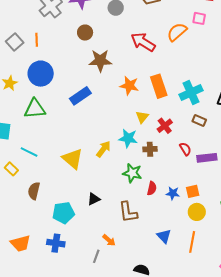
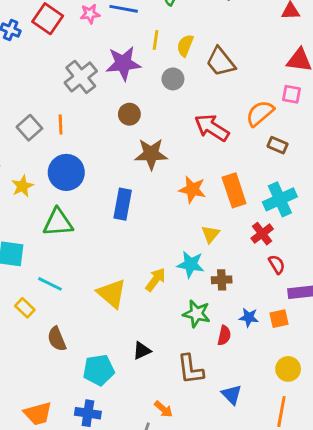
blue rectangle: (80, 96) -> (123, 204), turned -45
brown rectangle: (199, 121) -> (278, 145), moved
red cross: (165, 126) -> (262, 234), moved
red semicircle: (185, 149) -> (277, 264), moved
brown semicircle: (34, 191) -> (57, 339), turned -36
orange square: (193, 191) -> (279, 319), moved
blue star: (173, 193) -> (249, 317), moved
blue triangle: (164, 236) -> (232, 395), moved

